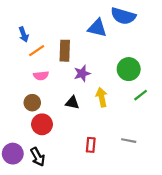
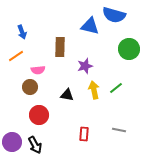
orange line: (37, 51) -> (16, 56), moved
green circle: (129, 69) -> (129, 49), moved
purple star: (82, 73) -> (85, 66), moved
green line: (141, 95) -> (116, 88), moved
brown circle: (32, 103) -> (30, 87), moved

